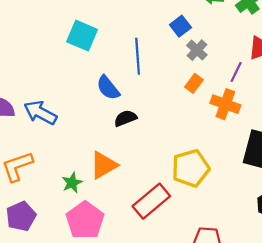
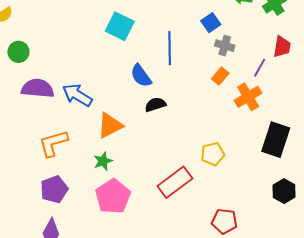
gray cross: (197, 50) -> (225, 46), turned -30
orange cross: (225, 104) -> (248, 97), turned 36
orange triangle: (104, 165) -> (110, 125), moved
yellow pentagon: (191, 168) -> (213, 154), size x0.7

